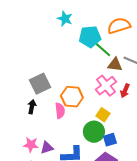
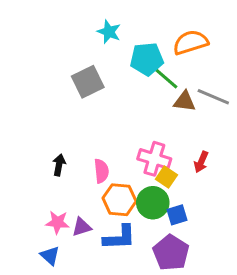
gray square: (40, 84) -> (88, 82), moved
pink cross: (106, 86) -> (154, 159), moved, turned -35
red arrow: (125, 91) -> (201, 162), moved
orange hexagon: (72, 97) -> (120, 200), moved

